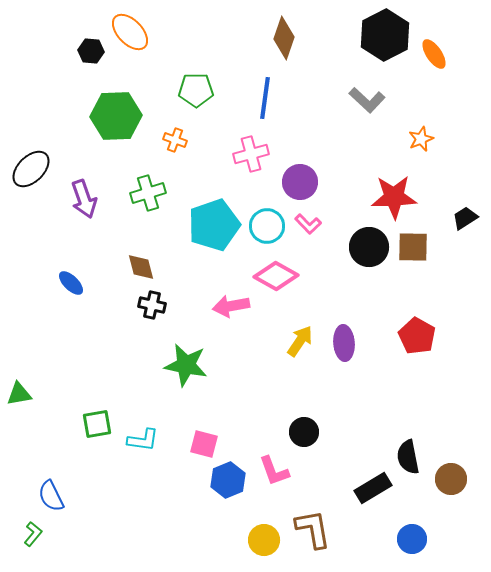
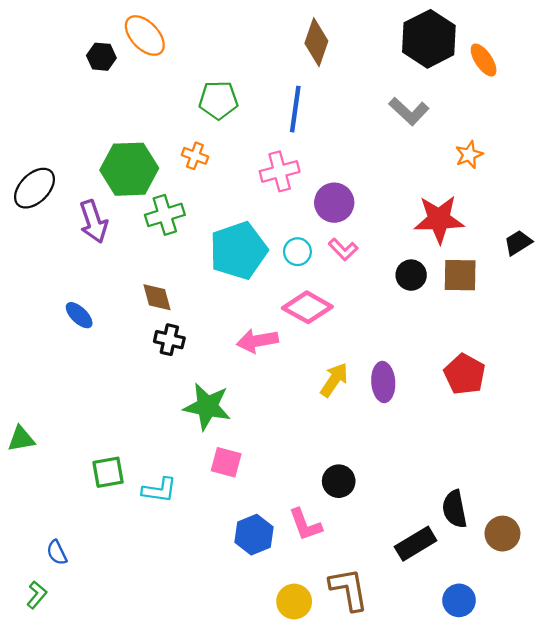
green hexagon: (116, 116) -> (129, 169), moved
cyan circle: (267, 226) -> (297, 252), size x0.7
black circle: (369, 247) -> (411, 275), size x0.7
pink square: (204, 444) -> (226, 462), moved
blue semicircle: (51, 496) -> (57, 552), size x0.7

